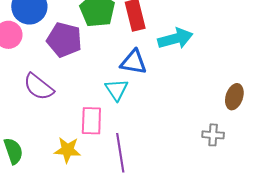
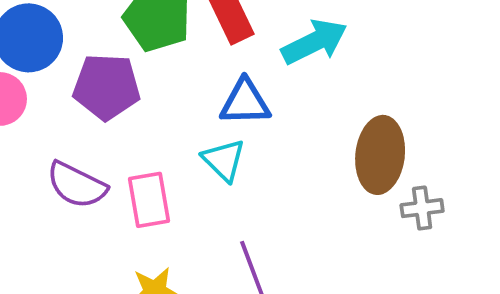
brown ellipse: (234, 97) -> (380, 155), moved, size x1.5
pink rectangle: (91, 121) -> (149, 200), moved

